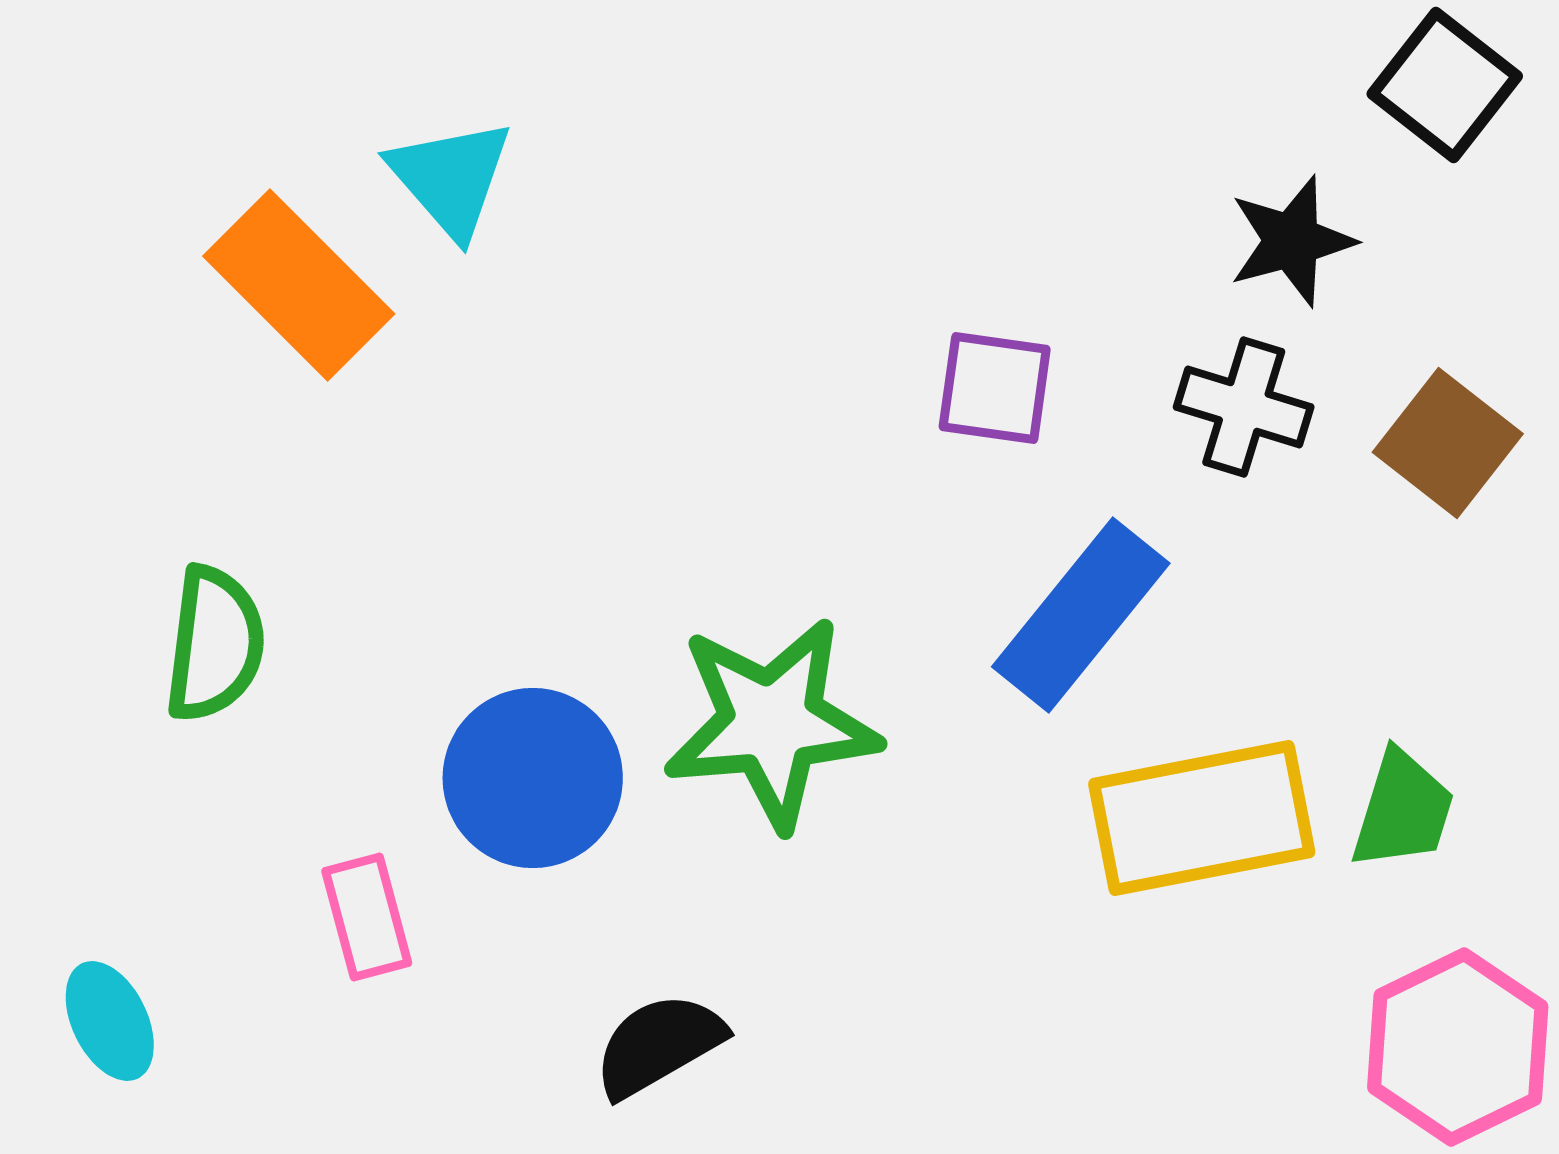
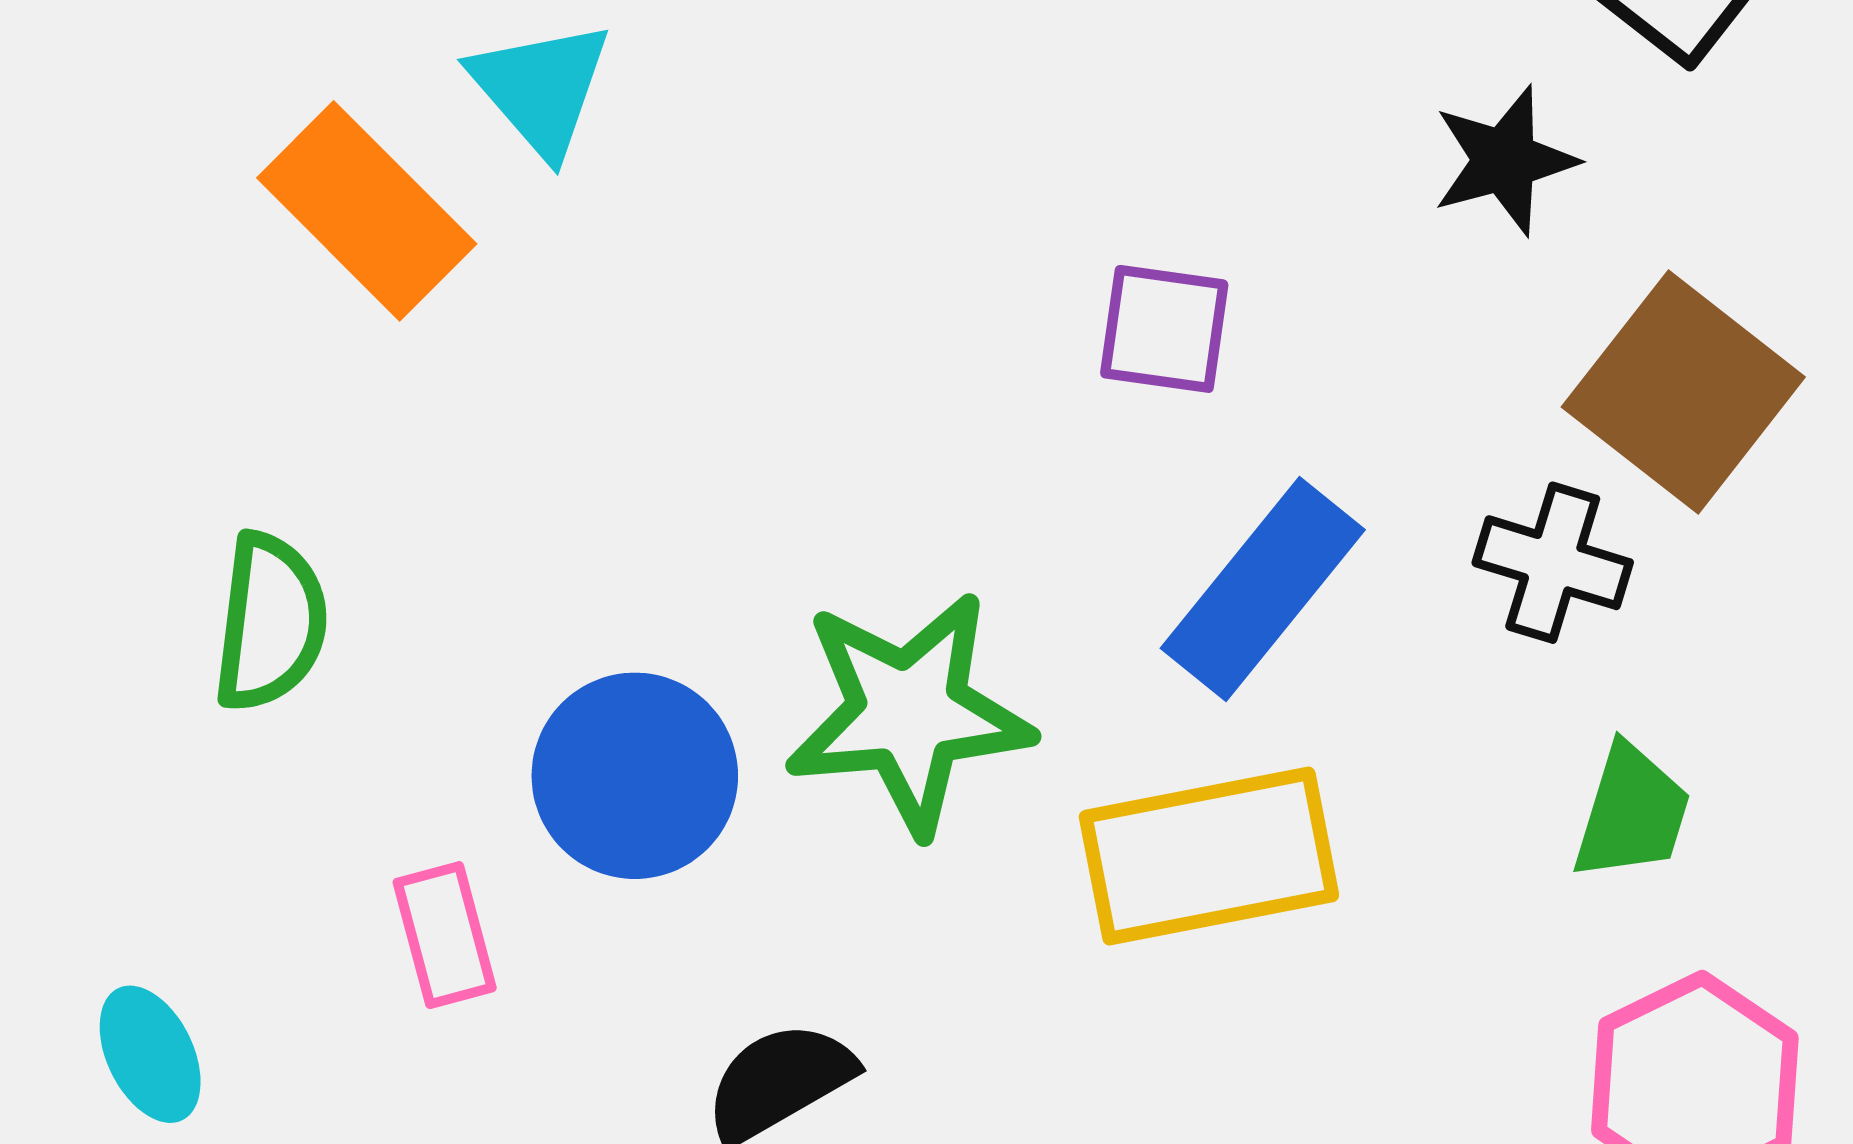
black cross: (1244, 407) -> (1553, 563), moved
brown square: (1448, 443) -> (1683, 392), size x1.4
yellow rectangle: (1202, 818) -> (1209, 856), moved

